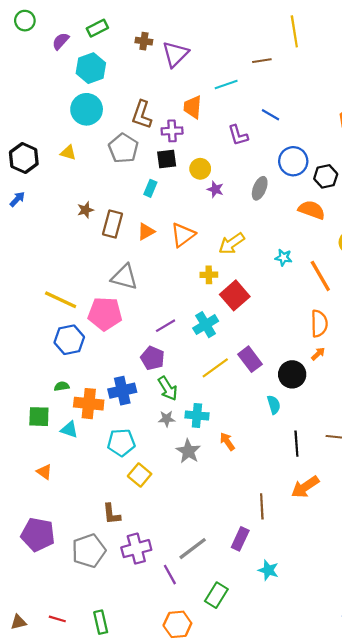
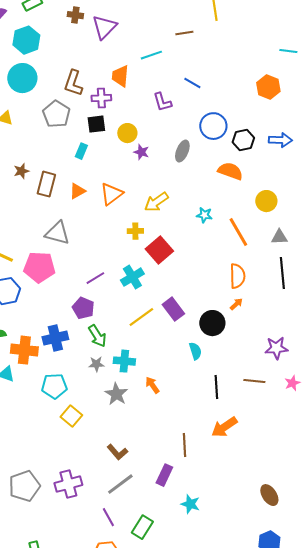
brown L-shape: (111, 514) -> (117, 452), moved, turned -35
purple line: (170, 575) -> (108, 517), moved

